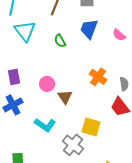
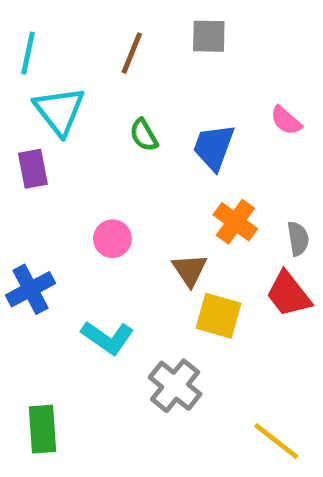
blue trapezoid: (89, 29) -> (214, 147), moved
purple rectangle: (14, 77) -> (33, 169), moved
brown triangle: (65, 97) -> (190, 270), moved
yellow square: (91, 127) -> (218, 316), moved

